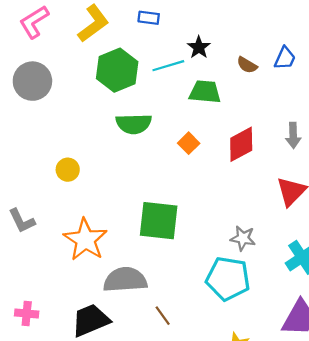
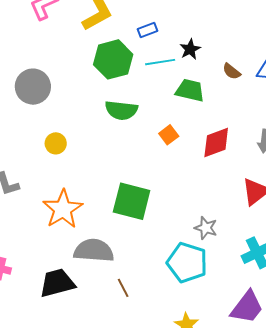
blue rectangle: (149, 18) -> (147, 30), moved, turned -36
gray circle: (32, 81) -> (33, 87), moved

